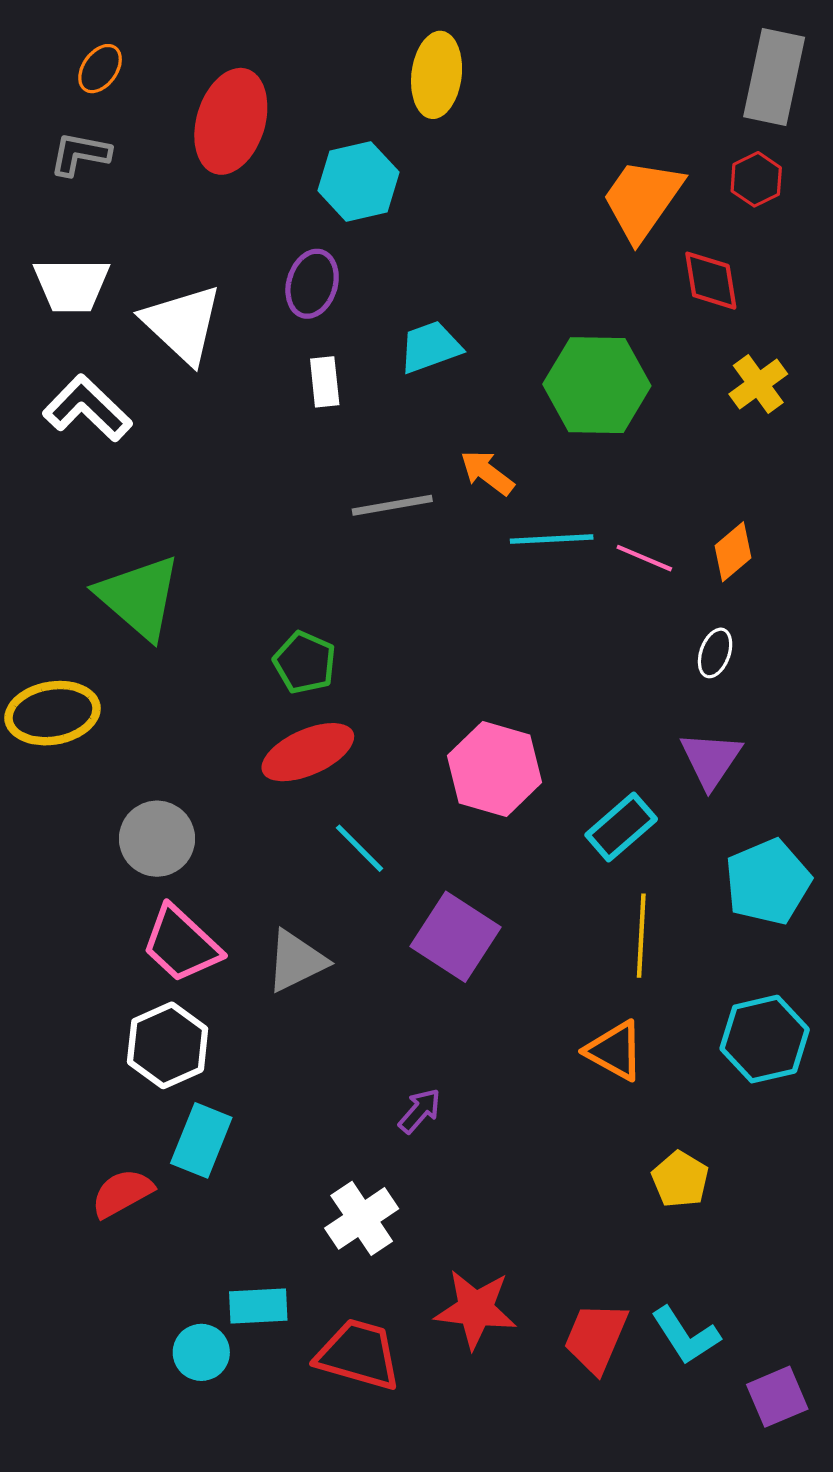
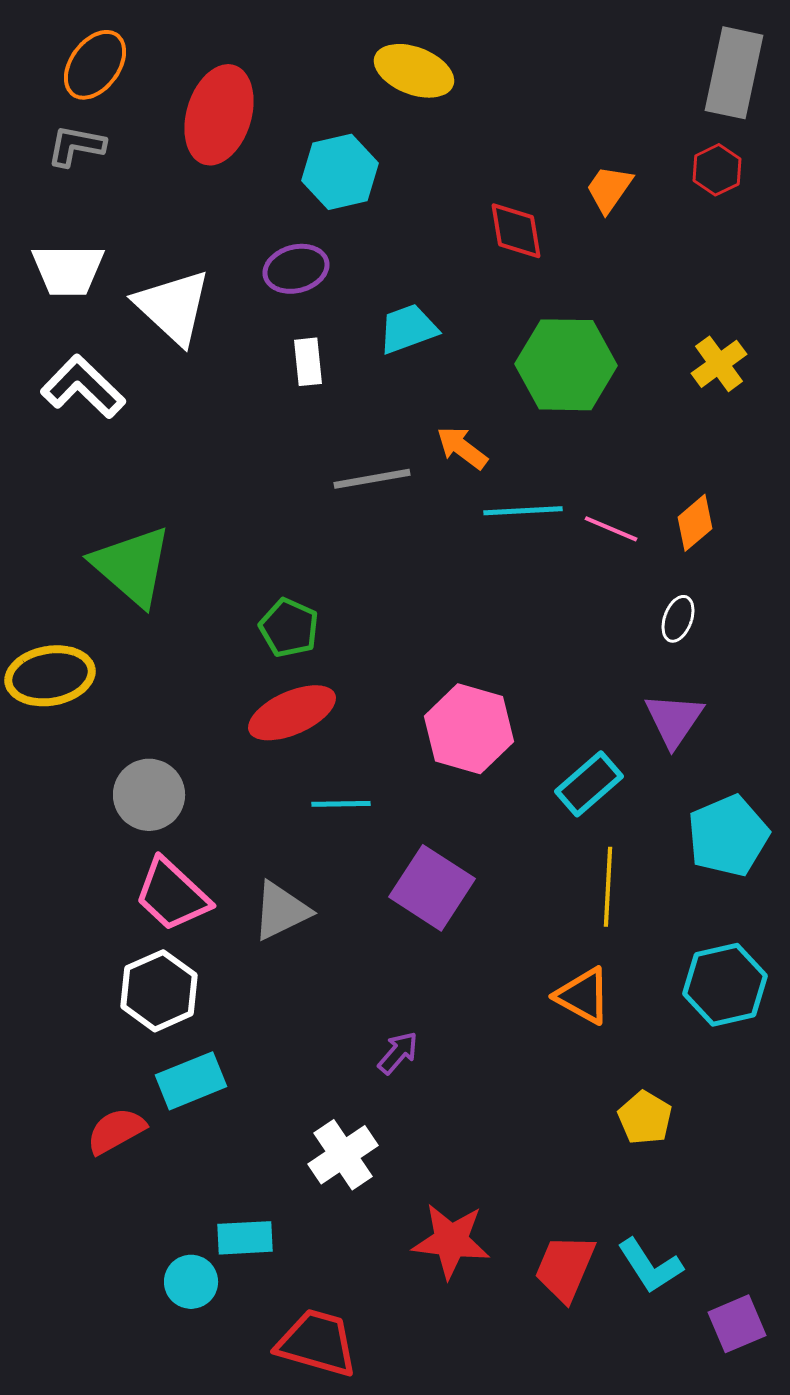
orange ellipse: (100, 69) -> (95, 65), size x1.5
yellow ellipse: (437, 75) -> (414, 71), turned -76
orange trapezoid: (642, 199) -> (609, 189), size x0.6
red diamond: (711, 281) -> (516, 231), moved
purple ellipse: (312, 284) -> (296, 269), turned 58
cyan line: (360, 848) -> (341, 804), turned -46
cyan rectangle: (201, 1140) -> (191, 1081), turned 46
red trapezoid: (358, 1354) -> (317, 1343), moved

